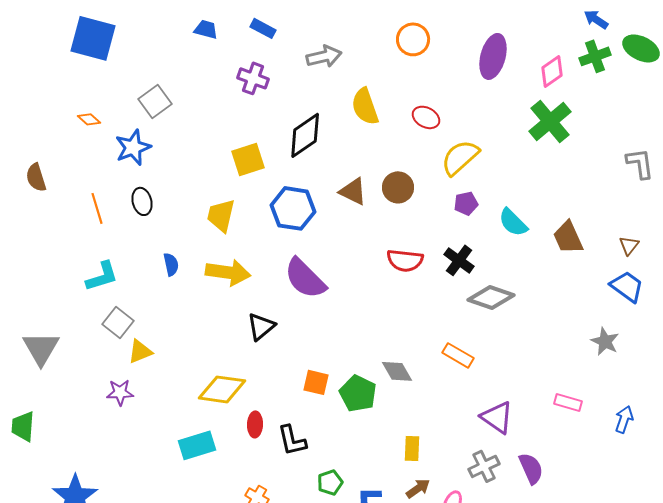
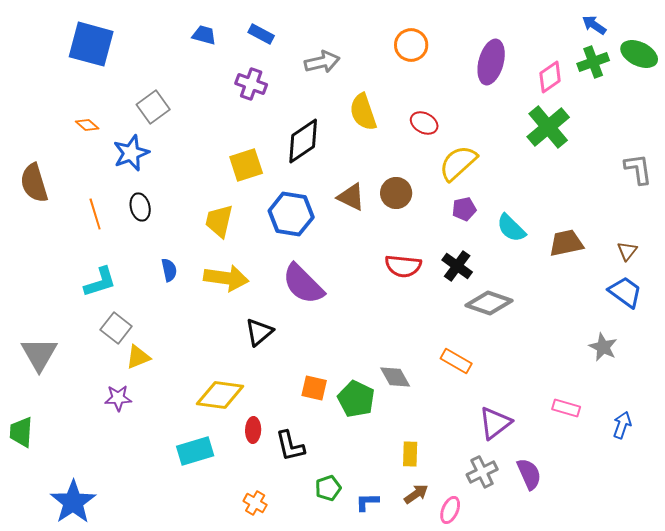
brown semicircle: (36, 177) -> (34, 183), size x1.4
brown trapezoid: (568, 237) -> (566, 243), turned 102
purple triangle: (497, 417) -> (495, 423), turned 48

